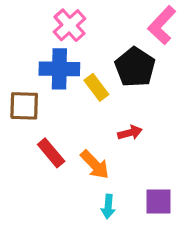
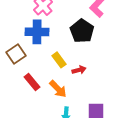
yellow rectangle: (96, 87) -> (59, 60), moved
brown square: (24, 106) -> (16, 54), turned -36

